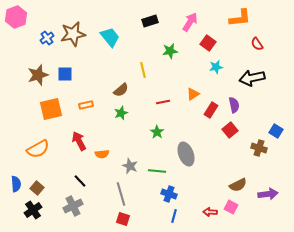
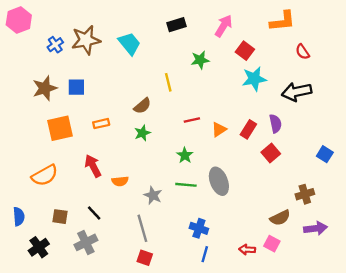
cyan star: (216, 67) -> (254, 79), size x1.5
orange triangle: (193, 94) -> (219, 129), moved
brown cross: (259, 148) -> (305, 194), moved, turned -35
green line: (157, 171) -> (186, 185), moved
brown square: (37, 188) -> (60, 217), moved, turned -32

